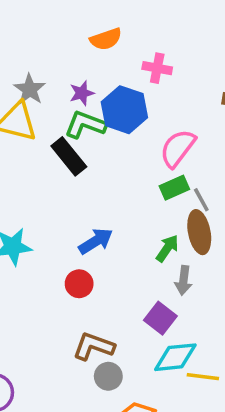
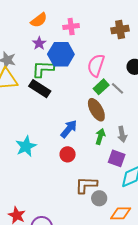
purple star: (82, 93) -> (39, 43), moved
brown ellipse: (199, 232) -> (96, 110), moved
green arrow: (167, 248) -> (100, 136), moved

